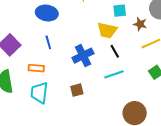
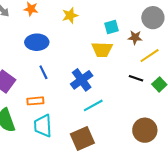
black line: (115, 51) -> (136, 78), moved, turned -32
cyan line: (114, 74) -> (93, 105), moved
brown square: (77, 90) -> (82, 138), moved, size x1.6

